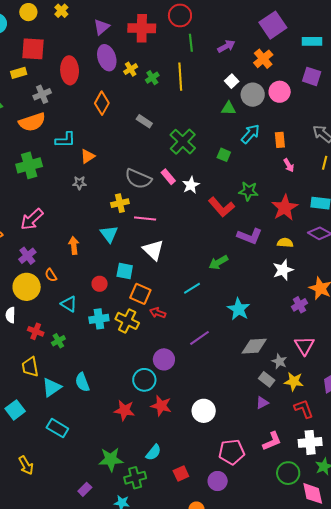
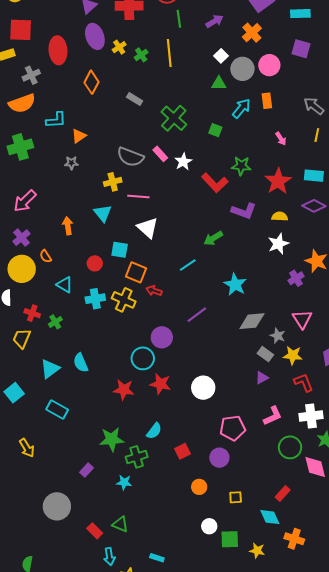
orange rectangle: (280, 140) -> (267, 101), moved
yellow trapezoid: (30, 367) -> (22, 338), moved, turned 35

